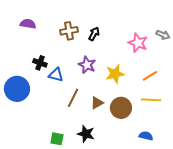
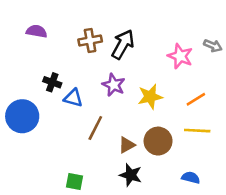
black arrow: (94, 34) -> (123, 44), size x1.6
brown triangle: (97, 103) -> (127, 145), moved
black star: (86, 134) -> (131, 175), moved

